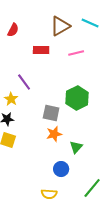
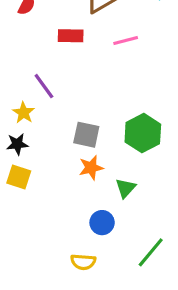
green hexagon: (77, 98) -> (143, 133), moved

